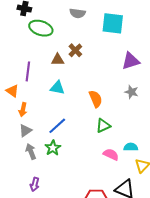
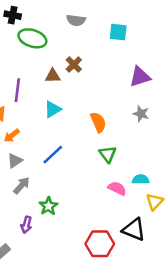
cyan square: (113, 23) -> (118, 32), size x0.7
cyan triangle: (57, 88) -> (53, 109), turned -42
orange arrow: (23, 110) -> (12, 136), turned 40
green triangle: (103, 126) -> (108, 154), turned -42
green star: (53, 148) -> (48, 206), moved
gray arrow: (31, 151) -> (22, 185), turned 63

